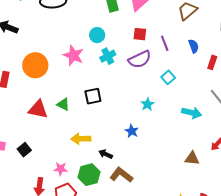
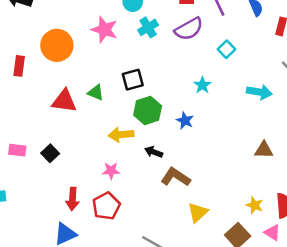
pink star: (61, 169) -> (111, 171), moved
green hexagon: (89, 175) -> (148, 110), moved

